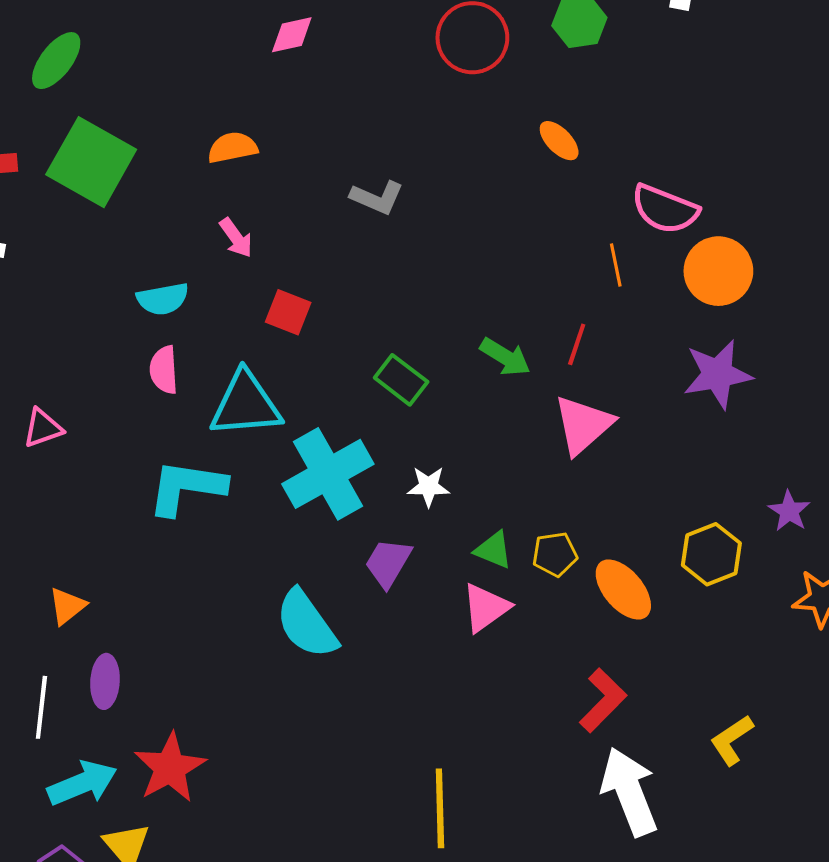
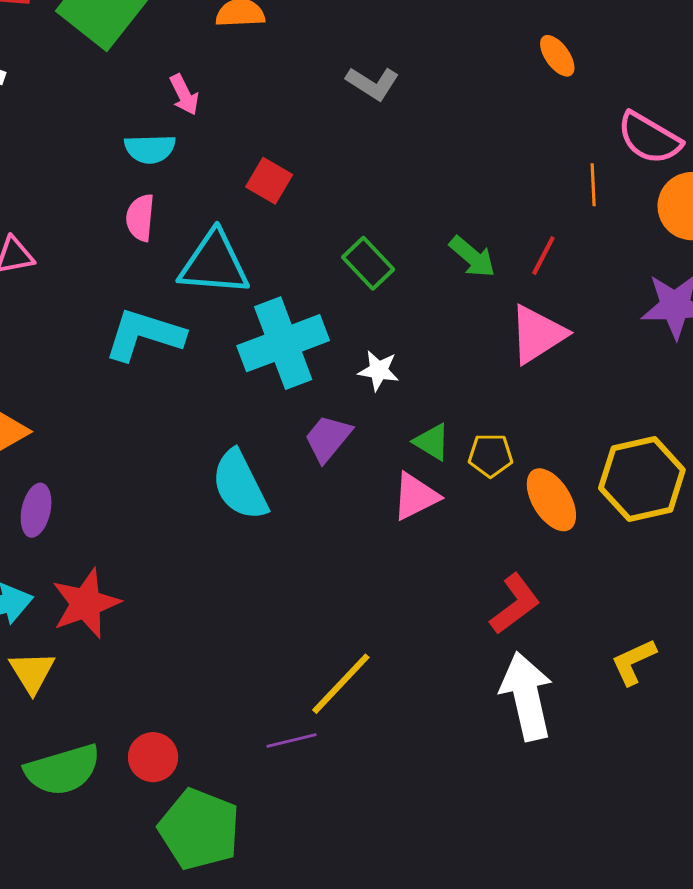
pink arrow: (236, 238) -> (184, 95), moved
yellow hexagon: (711, 554) -> (642, 479), size x1.4
yellow line: (440, 808) -> (341, 684), turned 36

